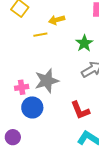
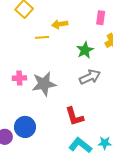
pink cross: (22, 87) -> (19, 78), moved
blue circle: (32, 107) -> (25, 127), moved

